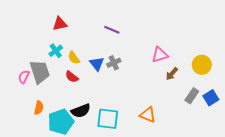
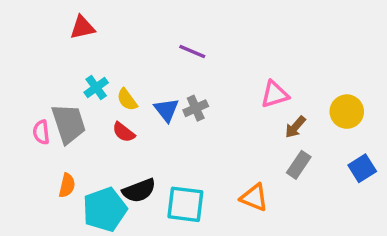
red triangle: (60, 24) -> (82, 27), moved
pink semicircle: (24, 77) -> (41, 132), turned -32
gray rectangle: (192, 96) -> (299, 165), moved

